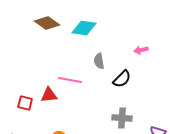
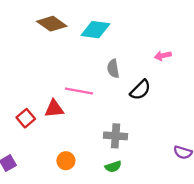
red square: (25, 103) -> (26, 118), turned 35
gray cross: (122, 118) -> (116, 136), moved

